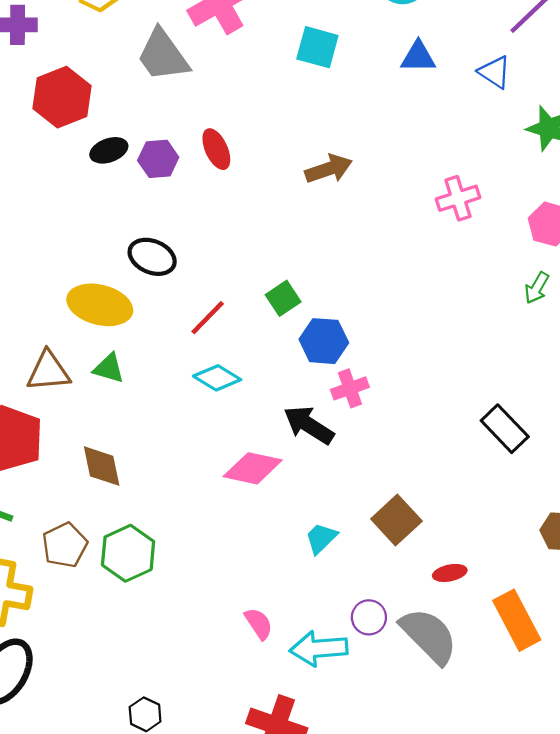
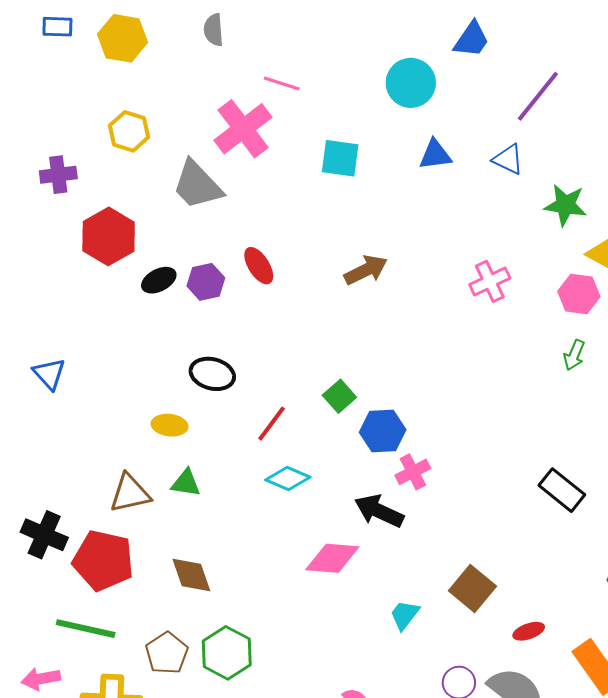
yellow ellipse: (100, 305) -> (170, 425), size x0.6

